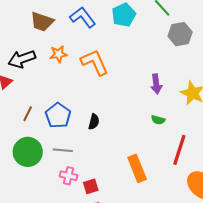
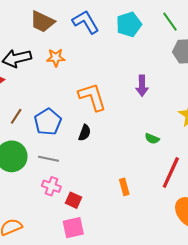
orange L-shape: (95, 62) -> (92, 97), moved
purple arrow: (156, 84) -> (142, 86), moved
orange rectangle: (137, 168) -> (124, 187), size x0.6
red square: (91, 186) -> (73, 200), turned 35

